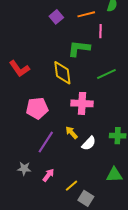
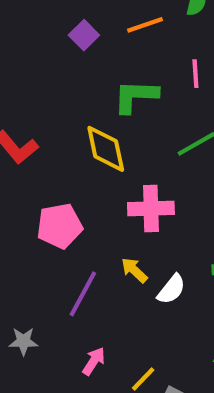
pink line: (101, 31) -> (195, 74), moved
gray star: (24, 169) -> (23, 341), moved

